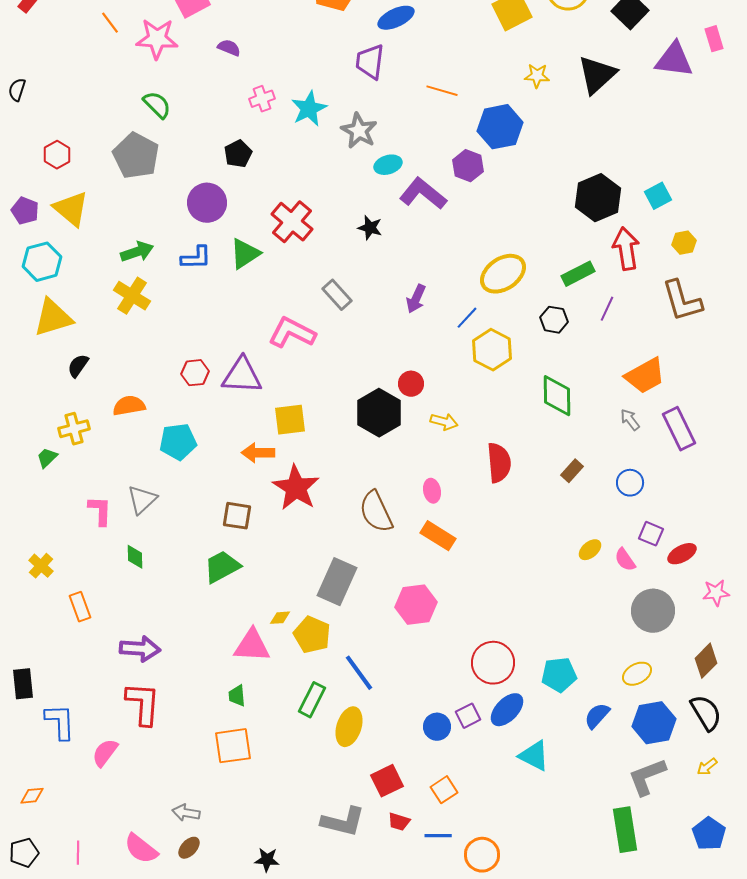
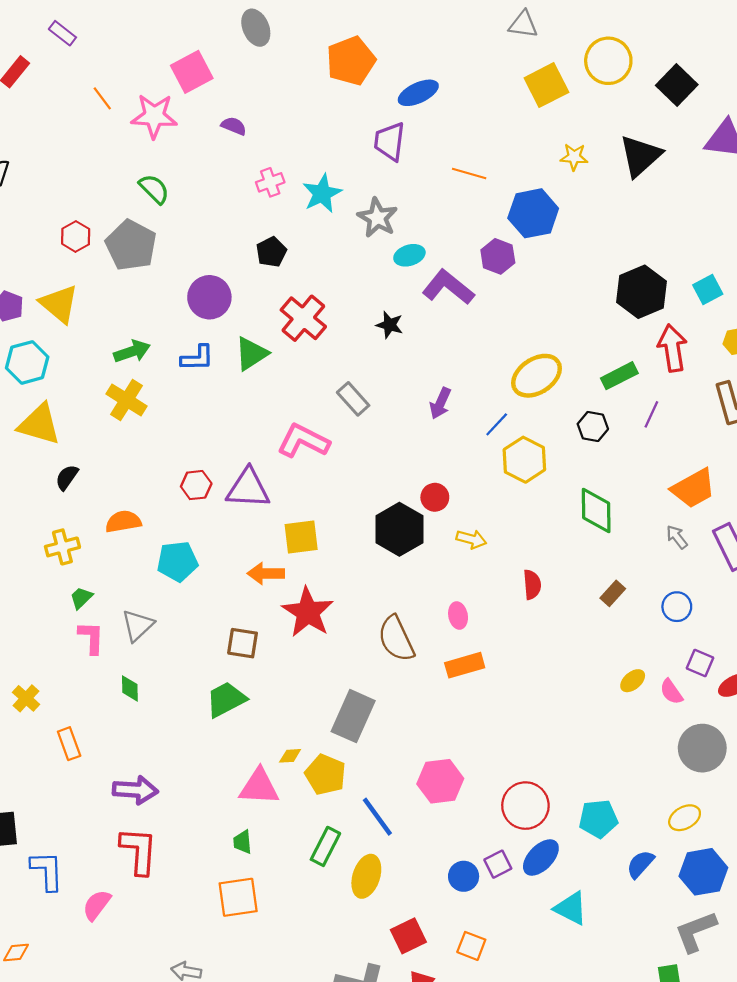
black pentagon: (238, 154) -> (271, 252), moved
red hexagon: (57, 155) -> (76, 236), moved
yellow triangle: (53, 318) -> (39, 424), turned 33
green trapezoid: (47, 458) -> (81, 598), moved
red semicircle: (499, 463) -> (532, 585), size x0.7
orange rectangle: (438, 536) -> (465, 665), turned -48
pink hexagon: (416, 605) -> (440, 781), moved
orange square: (444, 790) -> (471, 946), turned -36

